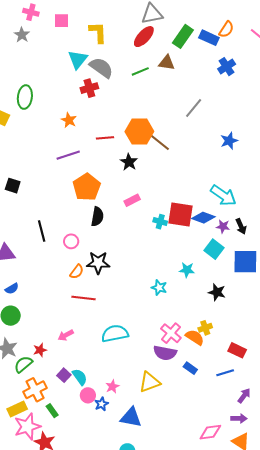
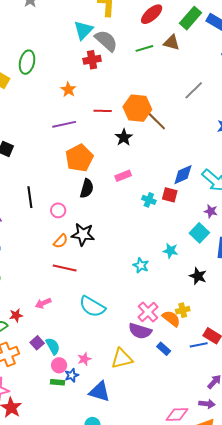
red square: (181, 214) -> (170, 195), size x0.6
blue diamond: (203, 218) -> (183, 175), moved, turned -50
cyan semicircle: (115, 334) -> (92, 307), turned -144
blue line: (225, 373) -> (199, 345), moved
green rectangle: (52, 411) -> (57, 382), moved, turned -56

